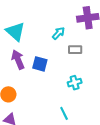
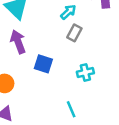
gray rectangle: (75, 50) -> (74, 33), moved, turned -64
blue square: (40, 64) -> (43, 64), moved

